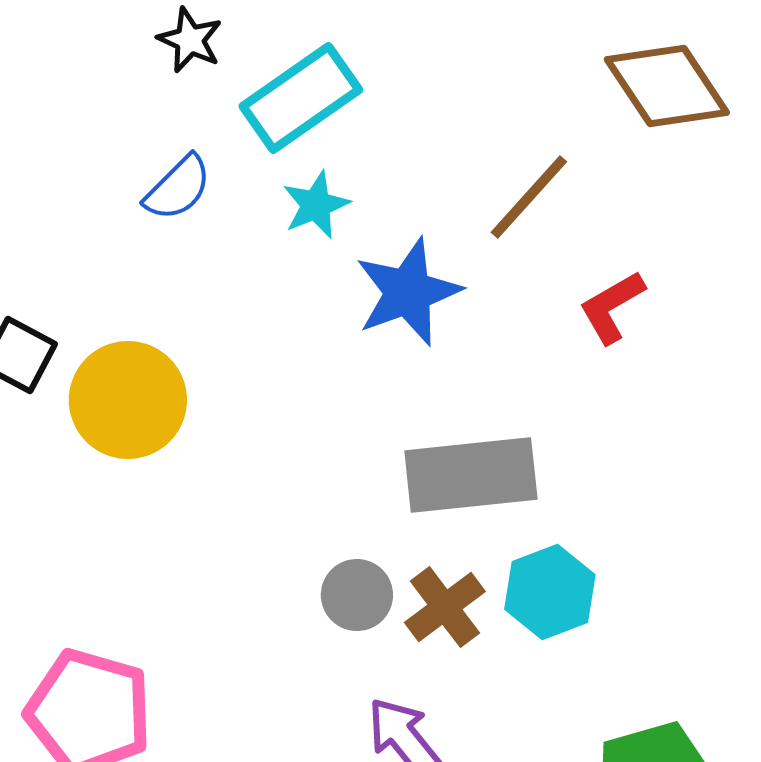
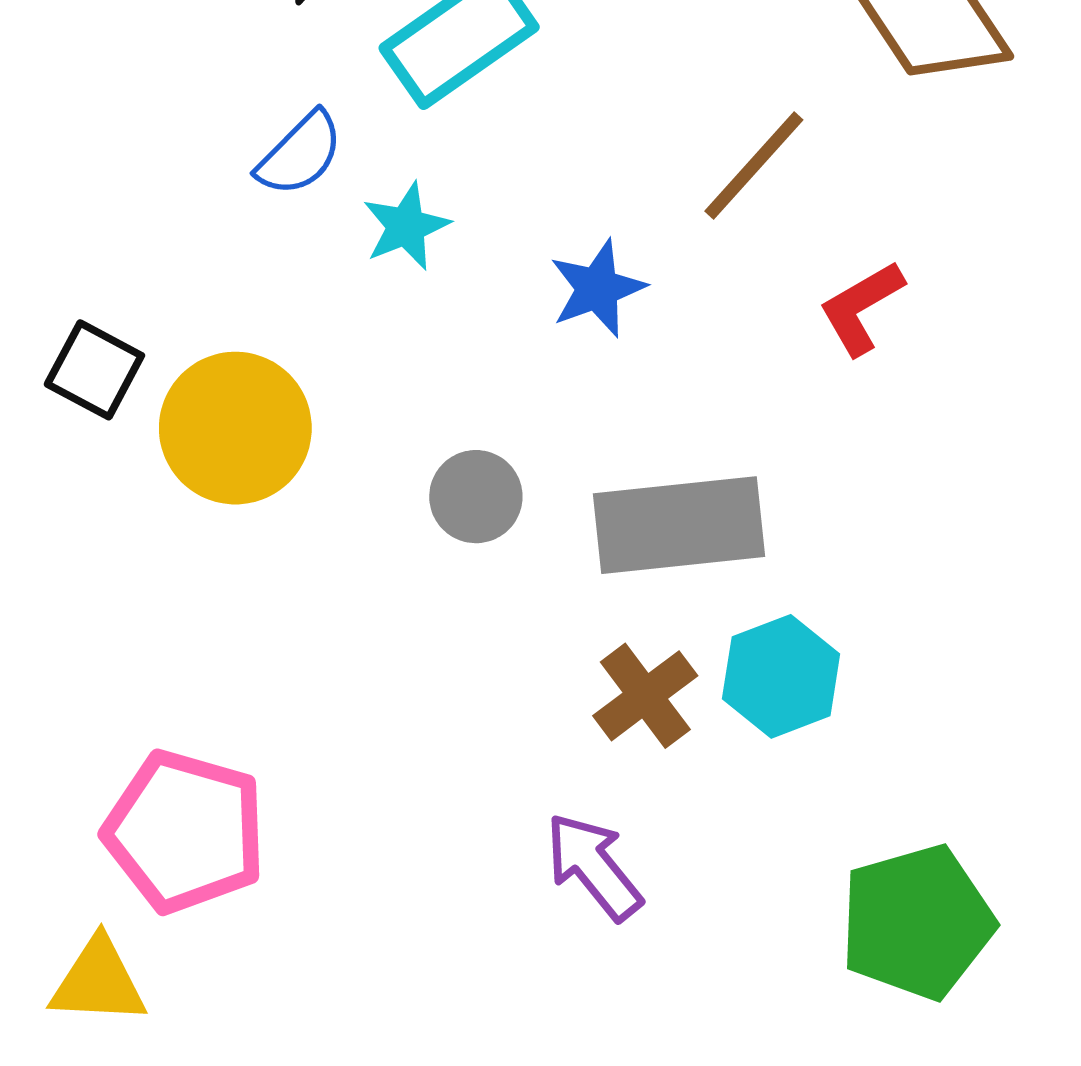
cyan star: (316, 205) -> (406, 226), moved
blue star: (408, 292) -> (597, 288), size x0.7
gray circle: (357, 595) -> (476, 497), moved

